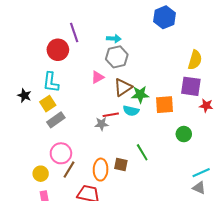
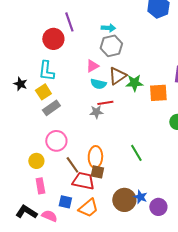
cyan semicircle: (131, 111) -> (98, 84), moved
green line: (142, 152) -> (136, 153), moved
brown square: (121, 165) -> (97, 172), moved
brown line: (69, 170) -> (72, 165), moved, turned -66

